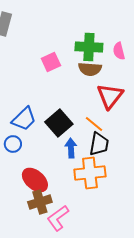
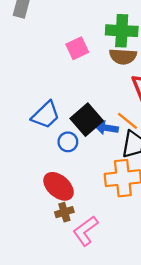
blue circle: (13, 144) -> (68, 142), moved
blue arrow: (71, 148) -> (106, 128), moved, turned -78
brown cross: (40, 202) -> (64, 212), size x0.7

